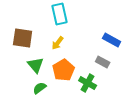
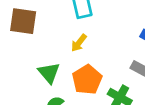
brown square: (23, 38) -> (23, 21), moved

